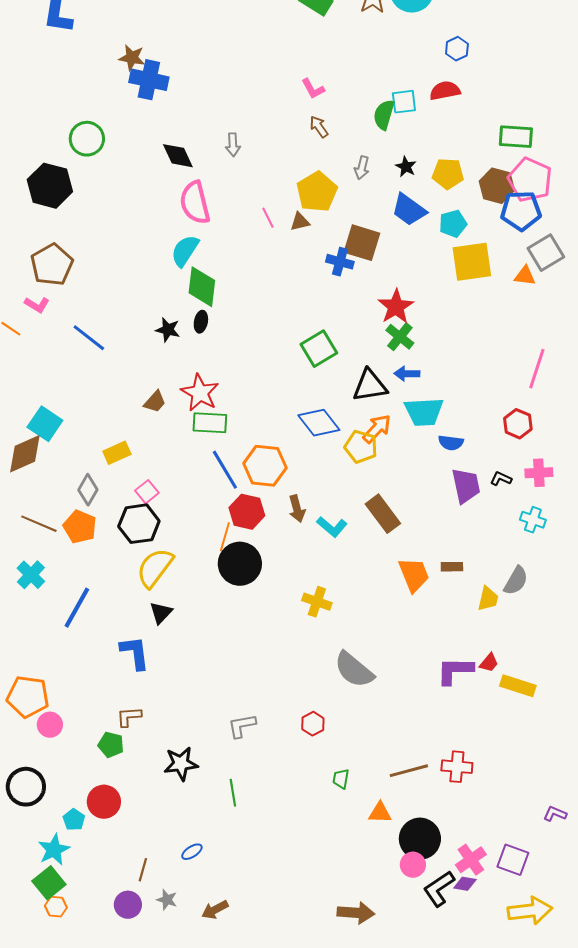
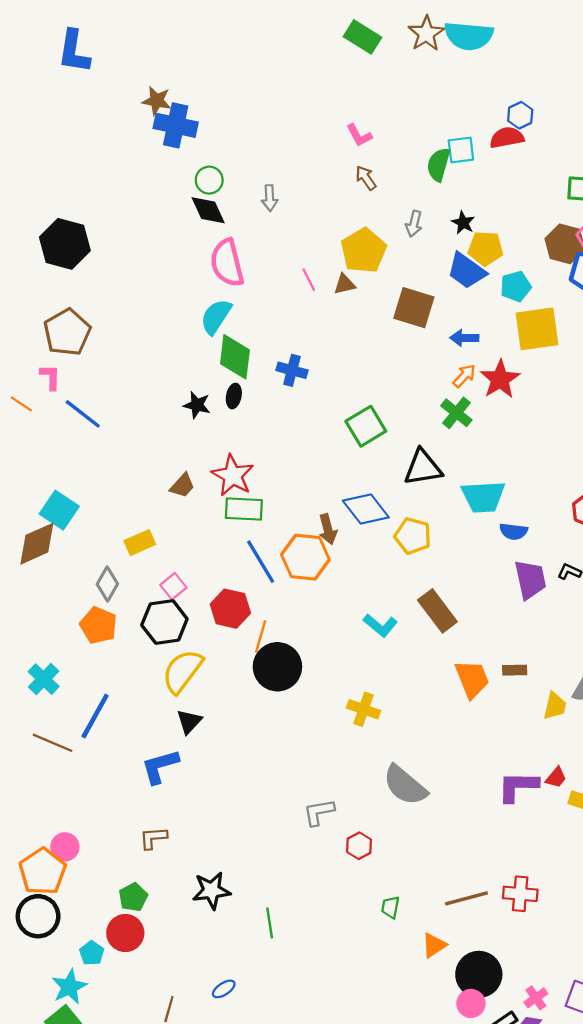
blue hexagon: (457, 49) -> (520, 115), moved
green circle: (87, 139) -> (209, 180), moved, size x0.7
yellow pentagon: (448, 174) -> (486, 248), moved
blue cross: (340, 262) -> (292, 370), moved
pink L-shape: (37, 305) -> (50, 377), turned -120
red star: (396, 307) -> (500, 379), moved
blue line: (89, 338) -> (83, 414), moved
blue arrow: (407, 374) -> (464, 338), moved
orange arrow: (377, 429) -> (464, 376), moved, size x0.7
brown arrow: (297, 509) -> (328, 529), moved
red hexagon: (247, 512) -> (230, 609), moved
brown line: (39, 524) -> (53, 743), moved
blue L-shape: (135, 653) -> (160, 766), turned -99
orange pentagon: (28, 697) -> (43, 871), moved, turned 30
gray L-shape: (242, 726) -> (319, 812), moved
green pentagon: (111, 745) -> (133, 897), moved, turned 30
orange triangle: (380, 813) -> (434, 945), turned -35
pink cross: (471, 860) -> (536, 998), size x0.7

